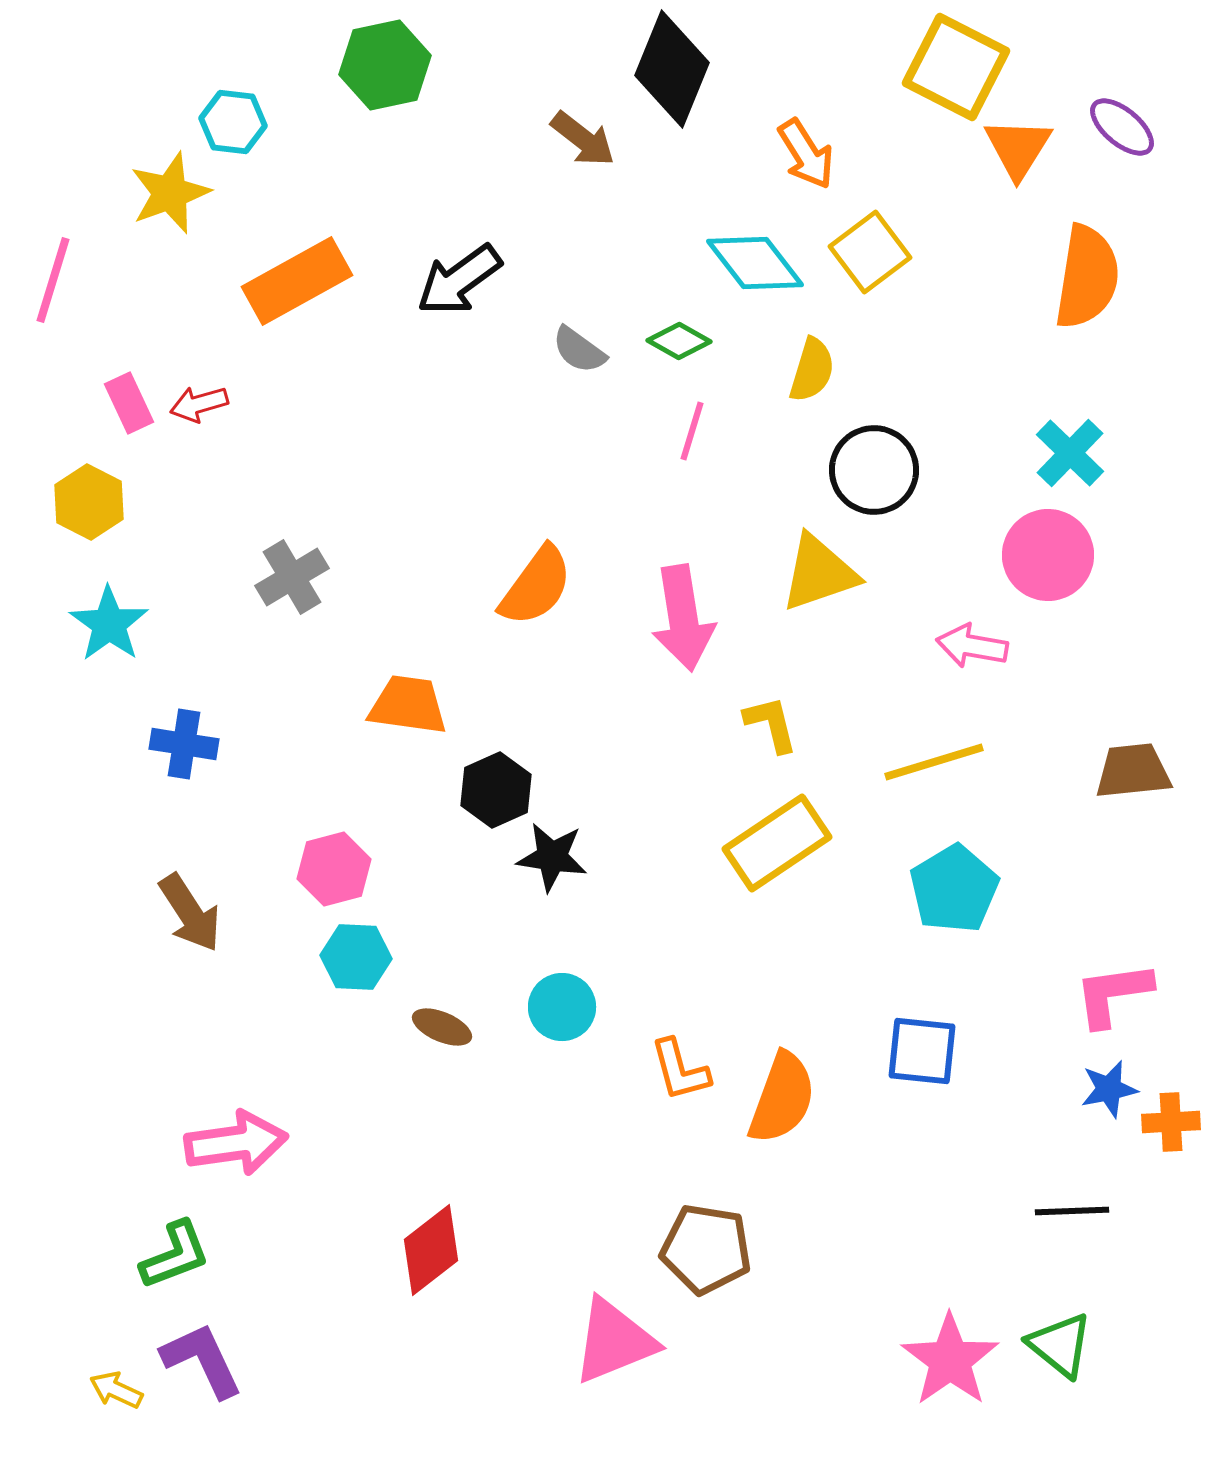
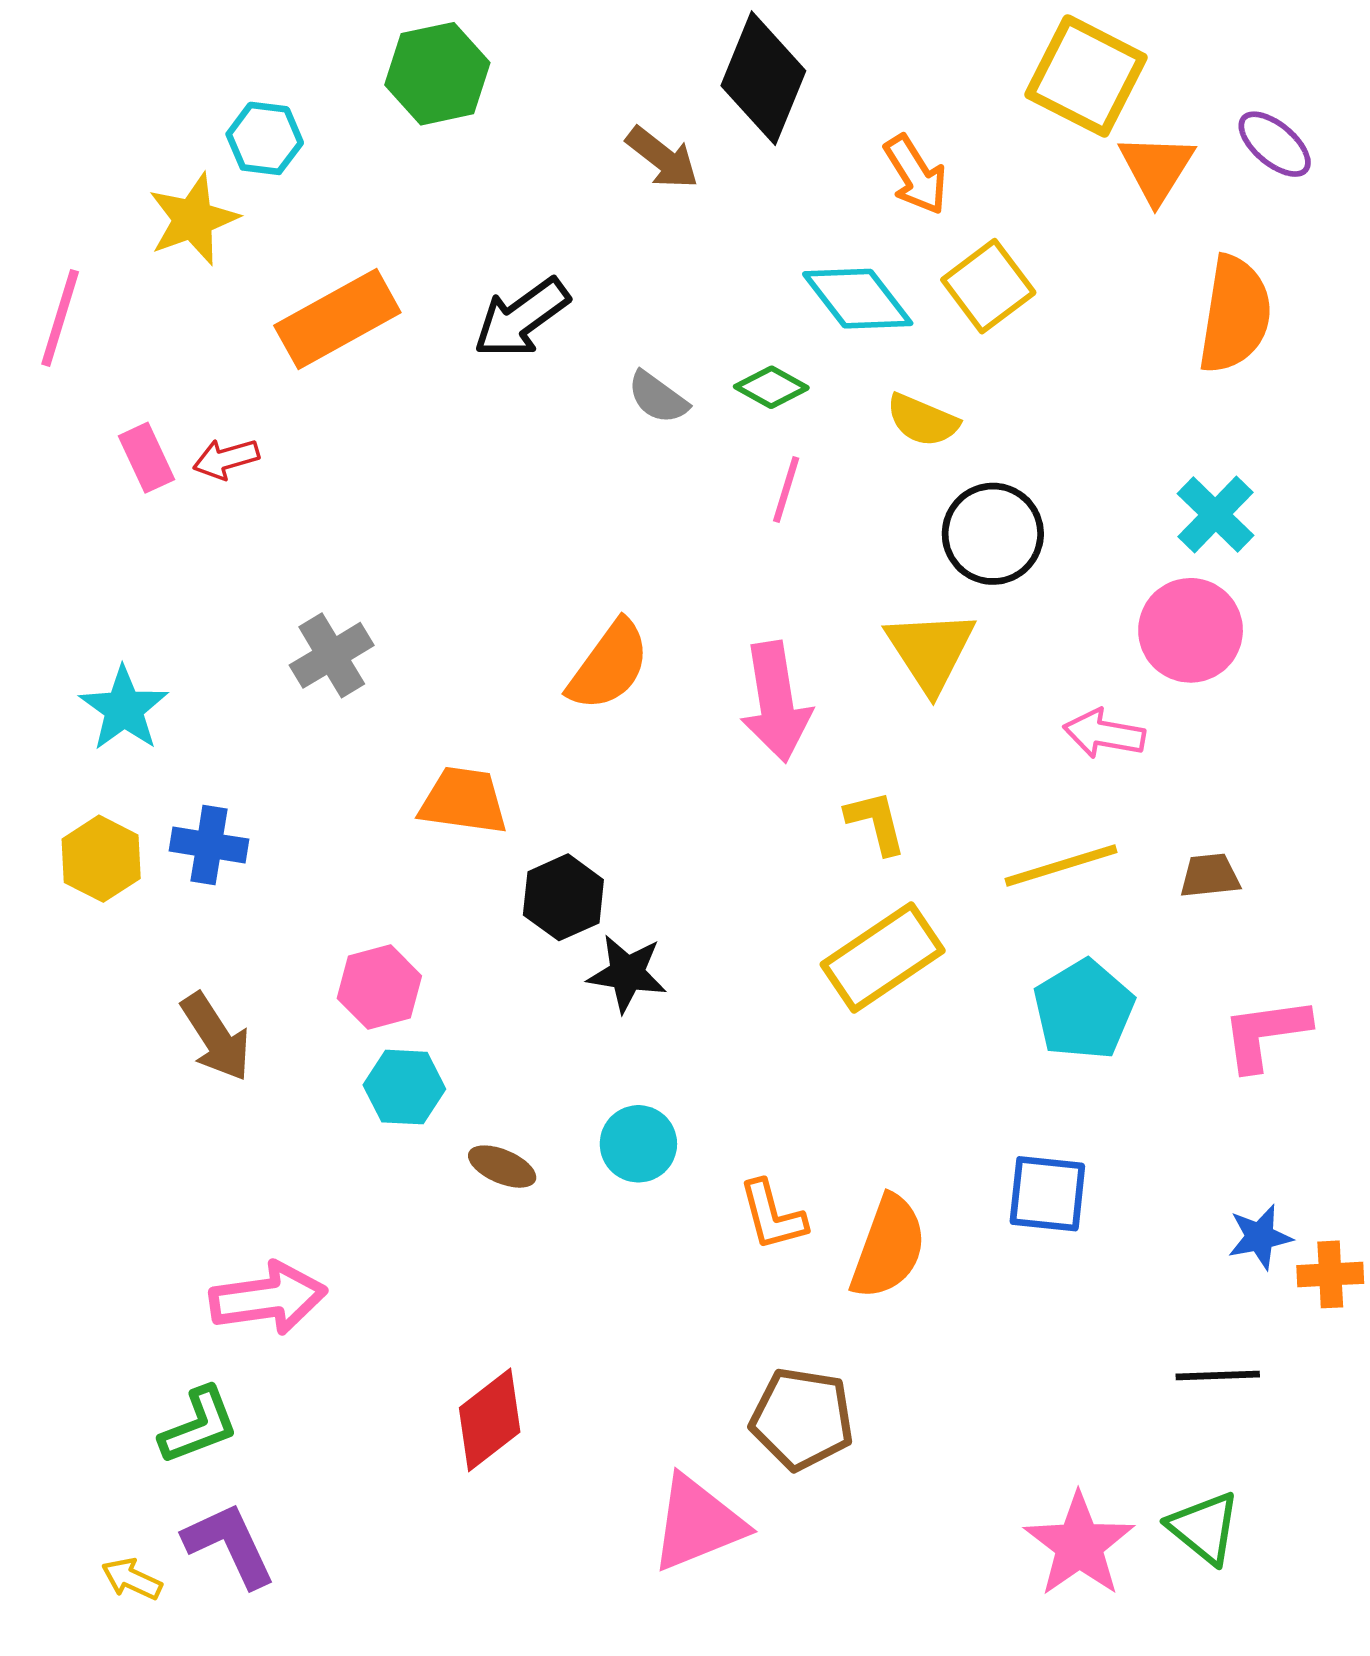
yellow semicircle: (812, 370) -> (922, 420), turned 96
yellow hexagon: (89, 502) -> (101, 859), moved
yellow triangle: (819, 573) -> (930, 651), turned -44
brown trapezoid: (1133, 771) -> (1210, 876), moved, size x0.7
pink L-shape: (1113, 994) -> (1265, 1034), moved

